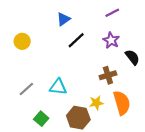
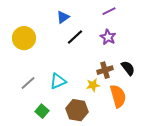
yellow circle: (22, 41) -> (24, 38), size x1.5
black semicircle: (132, 57) -> (128, 68), moved
cyan triangle: (58, 87) -> (58, 81), turned -30
yellow star: (96, 103) -> (93, 85), moved

